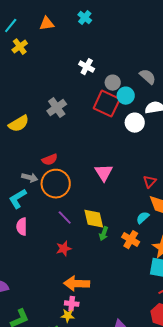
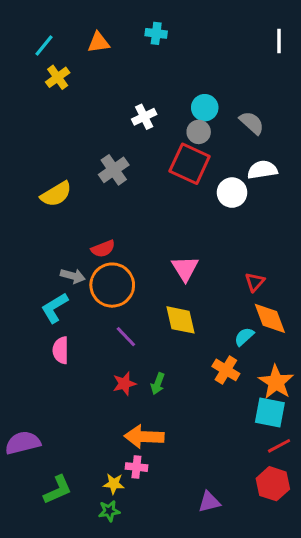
cyan cross: (85, 18) -> (156, 33), turned -32
white cross: (87, 67) -> (144, 117), moved, turned 35
cyan circle: (126, 96) -> (205, 108), moved
yellow diamond: (94, 219) -> (180, 320), moved
green arrow: (104, 234) -> (158, 384), moved
yellow star: (68, 316) -> (114, 484), moved

